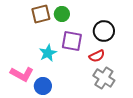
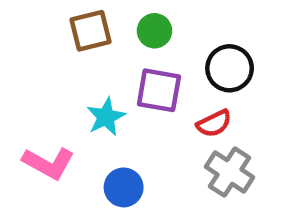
green circle: (62, 14) -> (154, 31), moved
blue circle: (43, 86) -> (124, 187), moved

